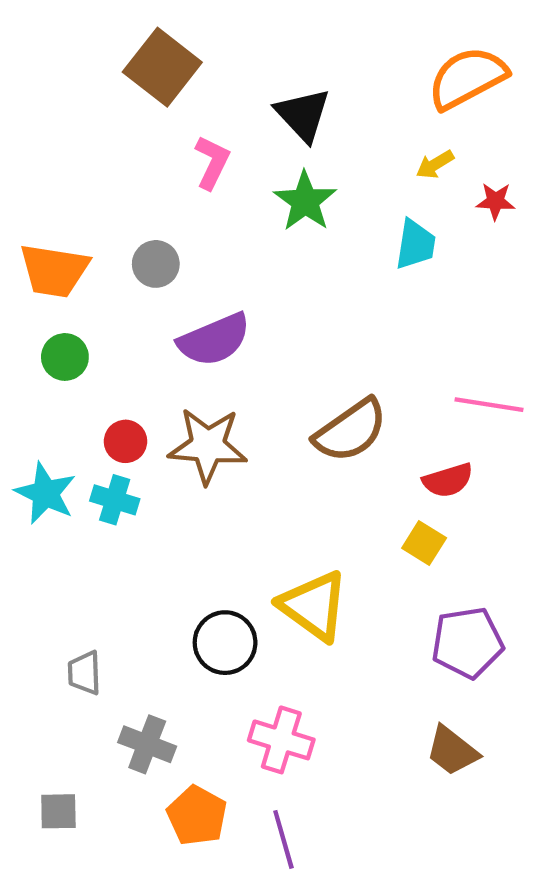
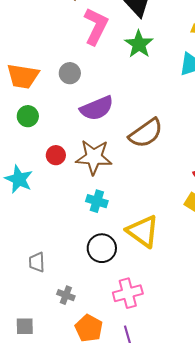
pink L-shape: (212, 162) -> (96, 26), size x1.5
brown semicircle: (351, 431) -> (146, 133), moved
cyan cross: (115, 500) -> (97, 201), moved
pink cross: (281, 740) -> (128, 293), turned -32
gray cross: (147, 744) -> (66, 295), size x0.7

